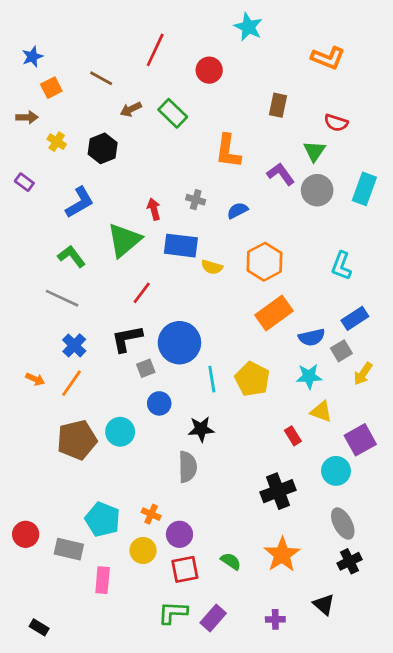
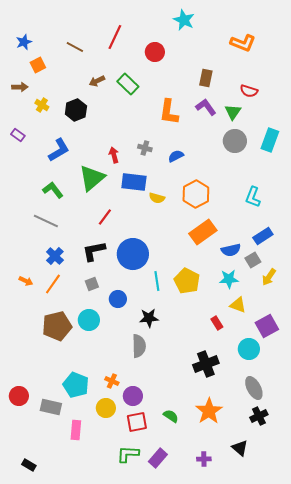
brown line: (101, 78) -> (75, 47), moved
purple L-shape: (281, 174) -> (206, 107), moved
gray square: (146, 368) -> (92, 284), moved

